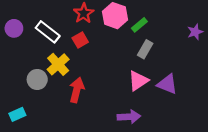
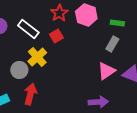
green rectangle: (139, 25) -> (117, 23), moved, turned 48
red arrow: (77, 90) -> (30, 94), moved

